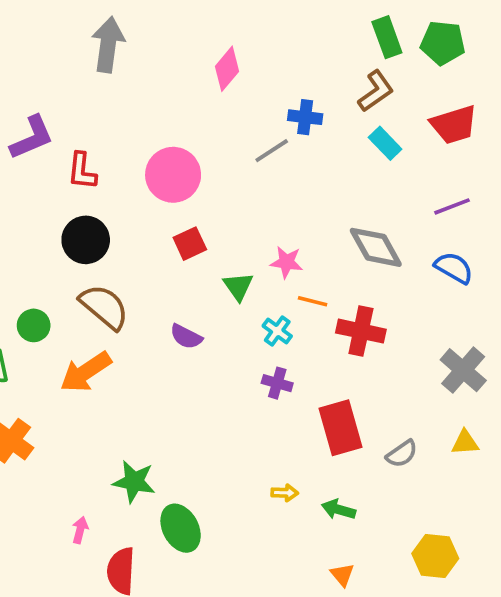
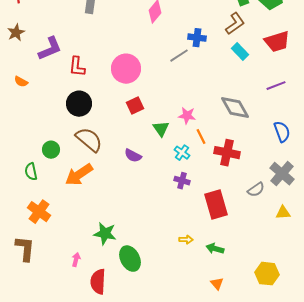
blue semicircle: (454, 268) -> (282, 132), moved, turned 40
orange line: (313, 301) -> (201, 137), turned 49
gray semicircle: (402, 454) -> (256, 190), moved

